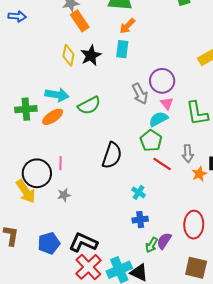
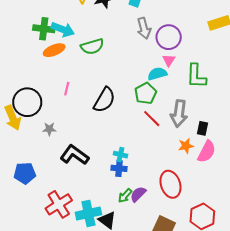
gray arrow: (140, 94) -> (144, 28), moved
green cross: (26, 109) -> (44, 29), moved
gray arrow: (188, 154) -> (179, 114), size x1.5
pink line: (61, 163) -> (67, 89), moved
orange star: (199, 174) -> (186, 146), moved
cyan cross: (139, 192) -> (120, 155), moved, turned -32
red ellipse: (194, 225) -> (170, 184), turned -32
black L-shape: (83, 242) -> (74, 155), moved

